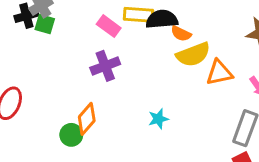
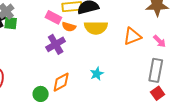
orange semicircle: (181, 34) -> (69, 27), moved
yellow semicircle: (193, 55) -> (96, 28), moved, turned 30
orange diamond: (87, 119) -> (61, 82), moved, turned 30

